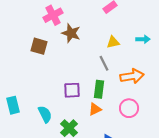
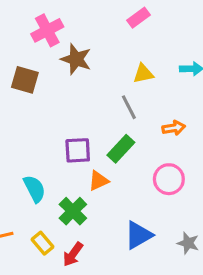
orange arrow: (132, 76) -> (174, 128), size x0.6
green rectangle: (99, 89) -> (121, 149), turned 36
orange triangle: (95, 109) -> (98, 181), moved

